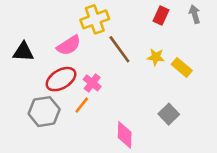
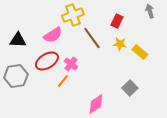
red rectangle: (161, 15) -> (117, 21), moved
gray hexagon: (44, 112) -> (16, 76), moved
pink diamond: (125, 135) -> (96, 104), turned 55

